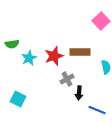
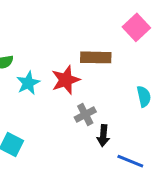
brown rectangle: (80, 52) -> (96, 57), moved

